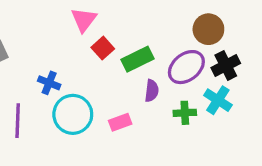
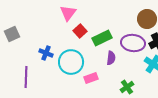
purple ellipse: (186, 67) -> (133, 43), turned 45
green cross: (185, 113) -> (127, 87), moved, turned -32
cyan circle: (73, 114) -> (71, 62), moved

